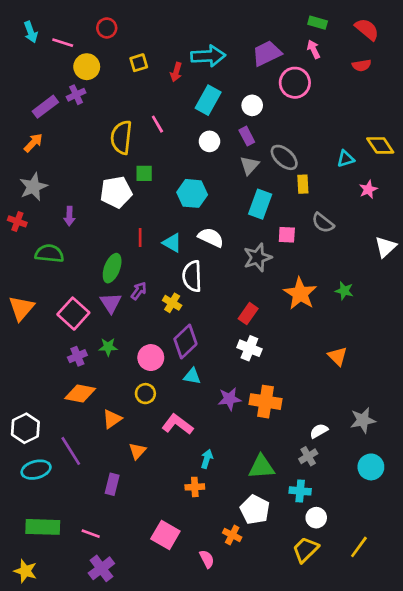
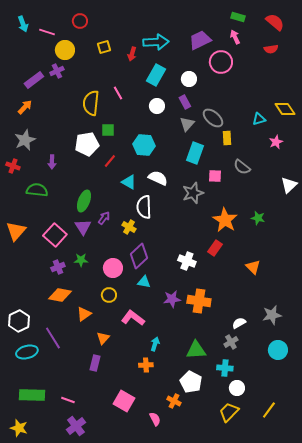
red line: (140, 237) -> (110, 161), moved, turned 40
red rectangle: (248, 314) -> (215, 248), moved
purple rectangle: (112, 484) -> (95, 363), moved

